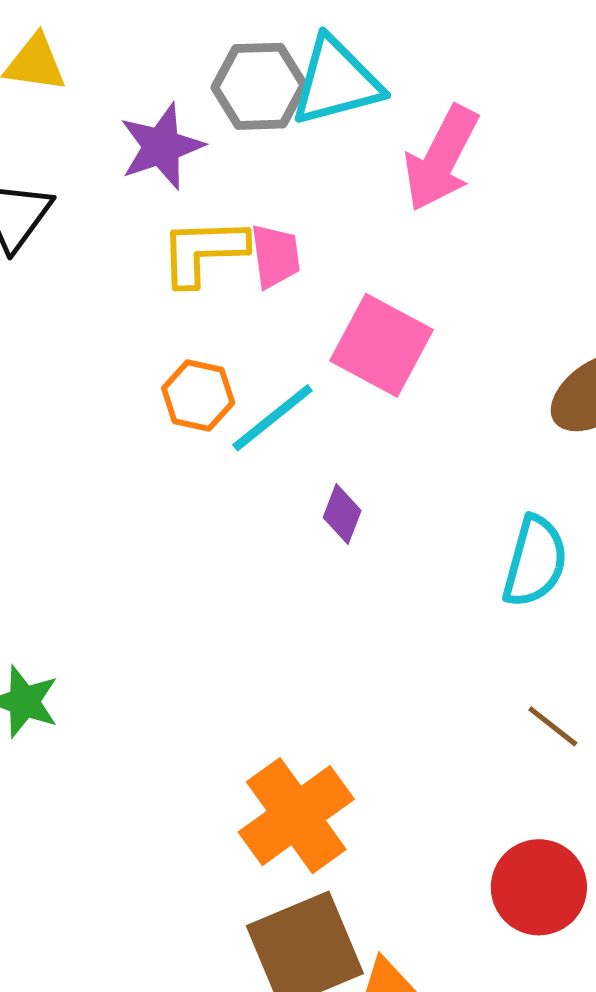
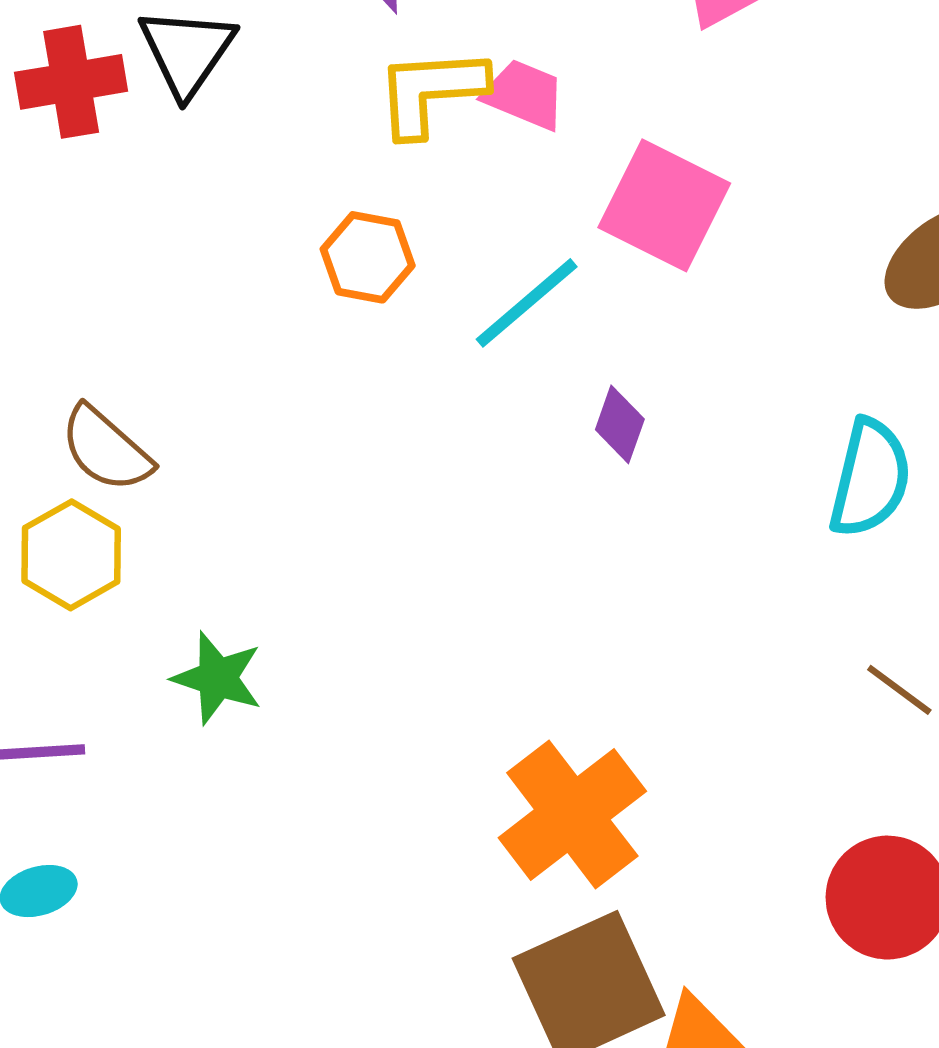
pink trapezoid: (275, 256) -> (524, 95), turned -58
orange hexagon: (198, 395) -> (368, 257), moved

